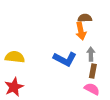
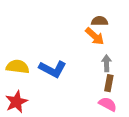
orange arrow: (81, 31) -> (95, 36), turned -36
blue L-shape: (65, 59) -> (53, 69), moved

